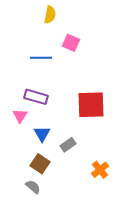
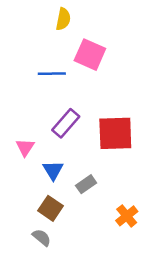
pink square: (71, 43) -> (90, 55), size x1.4
purple rectangle: (36, 97) -> (66, 123), moved, turned -65

